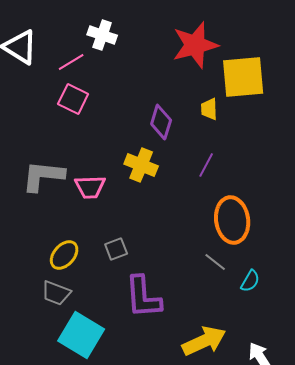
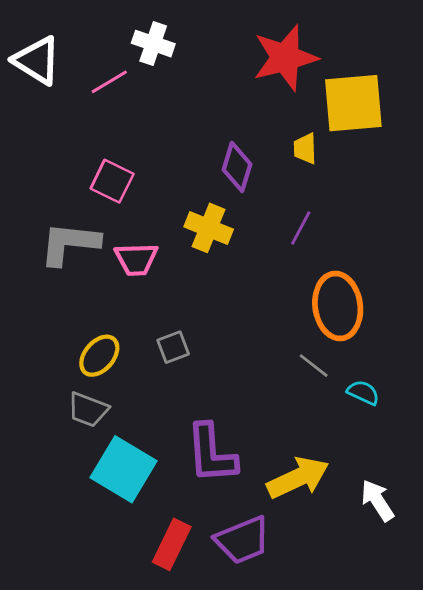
pink square: (73, 99) -> (112, 181), moved
cyan semicircle: (250, 281) -> (363, 393), turned -95
purple L-shape: (143, 297) -> (211, 454), moved

